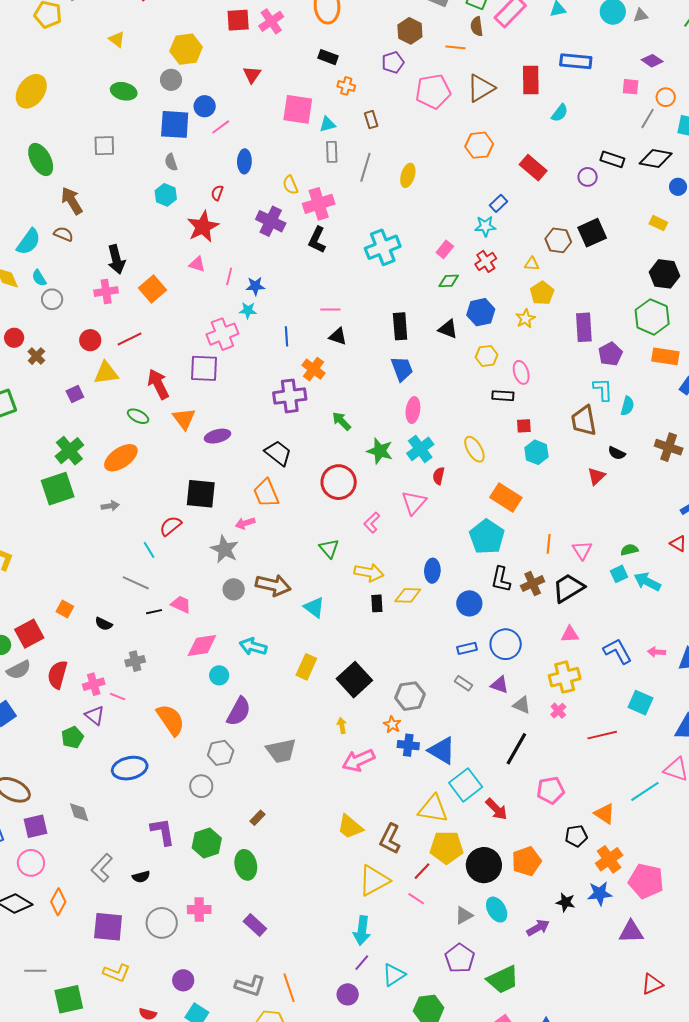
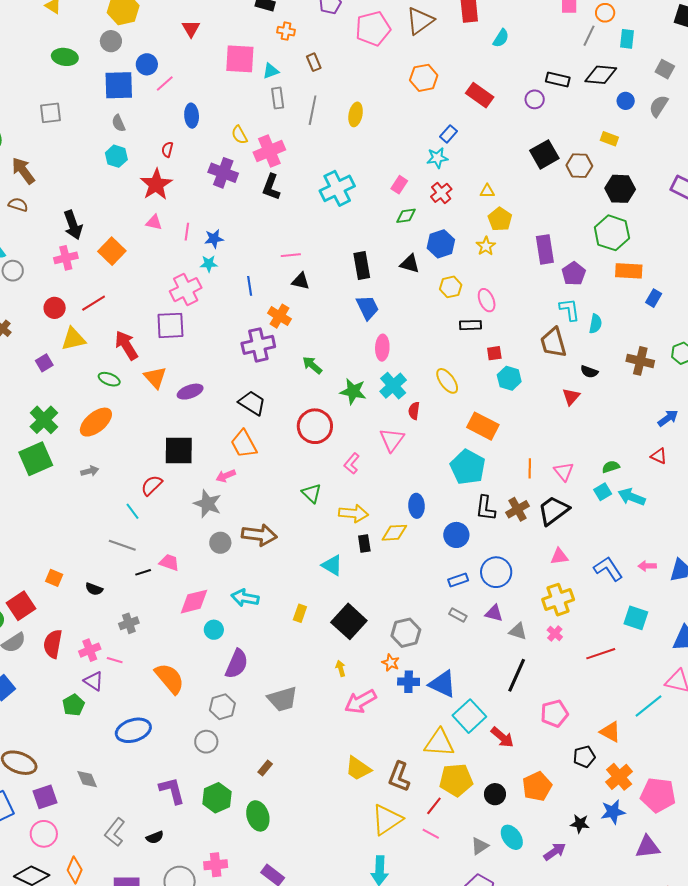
brown hexagon: (558, 240) -> (579, 166), moved
cyan triangle: (314, 607) -> (332, 565), moved
yellow rectangle: (306, 667) -> (300, 613), size x0.7
black circle: (484, 865) -> (495, 794), size x0.6

